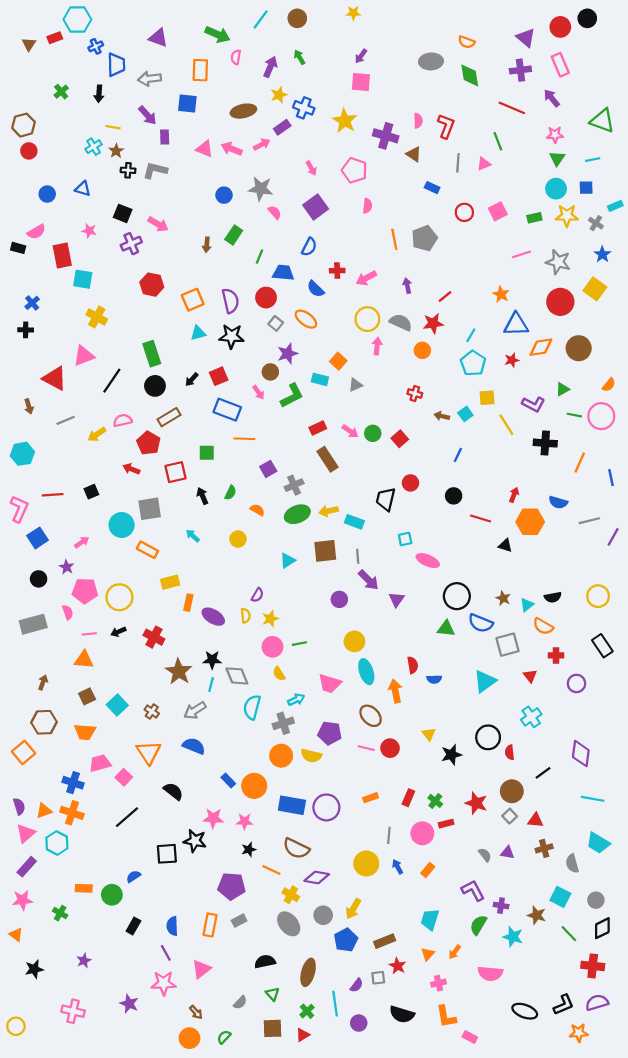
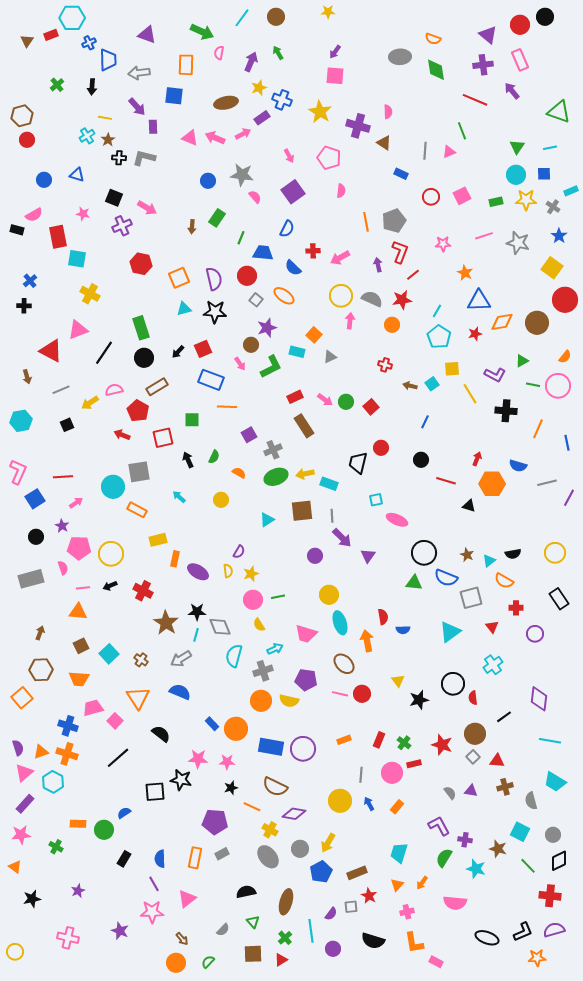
red L-shape: (446, 126) -> (400, 252), moved
pink star: (555, 135) -> (443, 244), moved
red circle: (560, 302) -> (565, 300), moved
black square: (91, 492) -> (67, 425), moved
red line: (53, 495) -> (63, 477), moved

